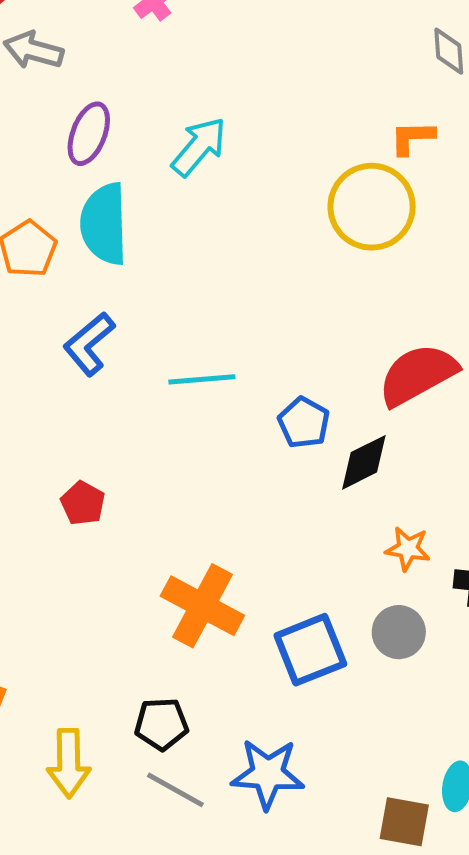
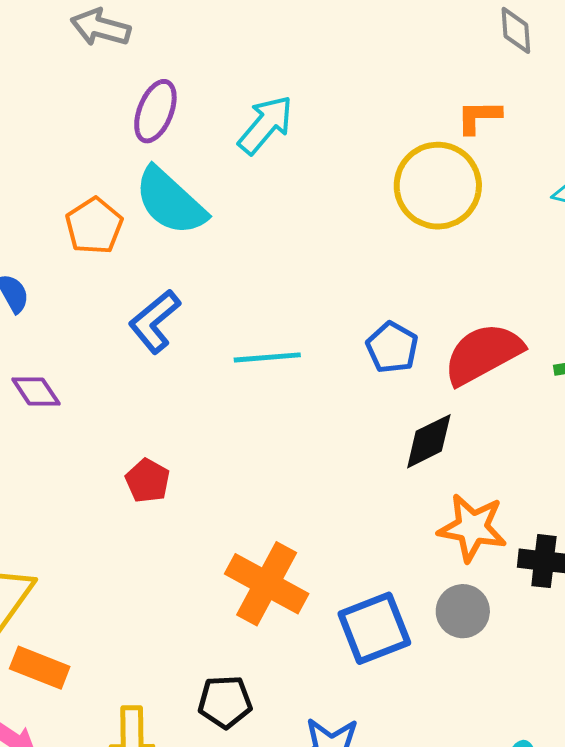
cyan semicircle: (104, 224) -> (170, 201), turned -46
blue pentagon: (304, 423) -> (392, 347), moved
orange star: (408, 549) -> (472, 528), size x1.5

